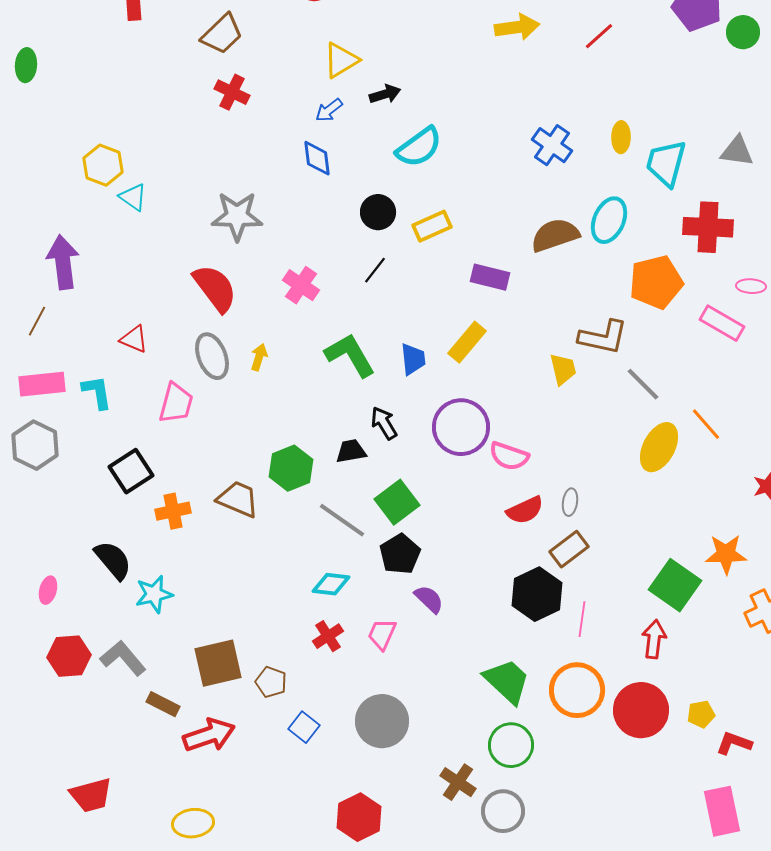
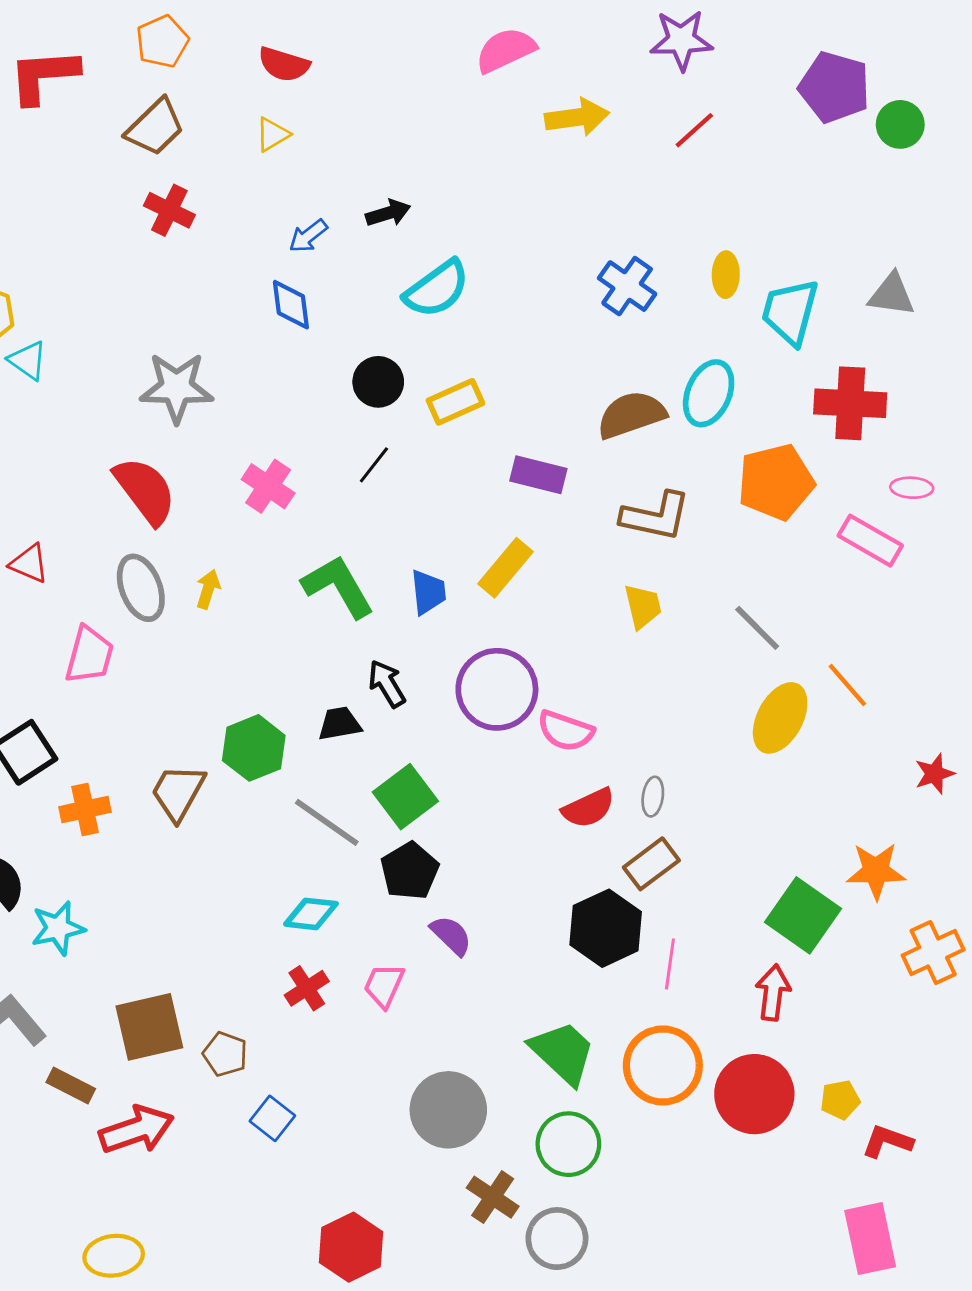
yellow triangle: (341, 60) -> (272, 134), moved, size x0.7
brown L-shape: (603, 337) -> (656, 516), moved
brown trapezoid: (238, 499) -> (178, 792), turned -84
gray circle: (382, 721) -> (448, 1110), moved

